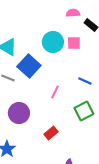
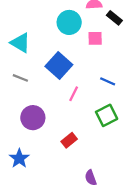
cyan circle: (53, 42) -> (69, 22), moved
blue square: (29, 66) -> (59, 66), moved

